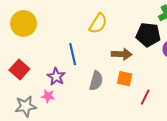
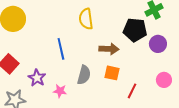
yellow semicircle: (98, 24) -> (86, 19), turned 140
purple star: (56, 77) -> (37, 78), moved
pink star: (48, 96) -> (60, 91), moved

